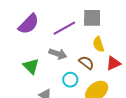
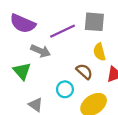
purple semicircle: (29, 24) -> (23, 24), turned 65
gray arrow: (58, 54) -> (41, 51), moved

